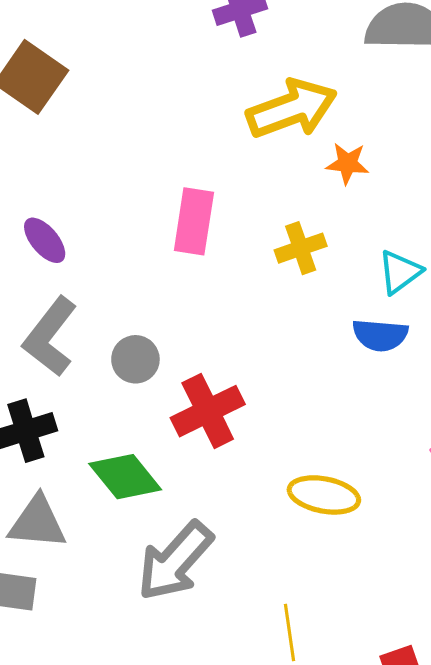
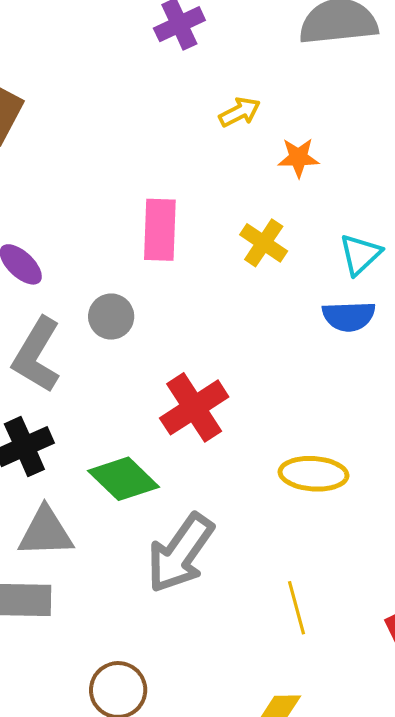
yellow arrow: (292, 109) -> (240, 112), size x0.5
yellow cross: (301, 248) -> (264, 243), turned -30
gray circle: (135, 359) -> (111, 317), moved

